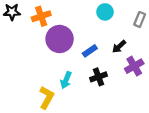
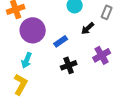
black arrow: (119, 47) -> (88, 28), moved
cyan arrow: (66, 80) -> (27, 60), moved

